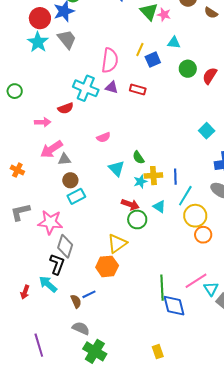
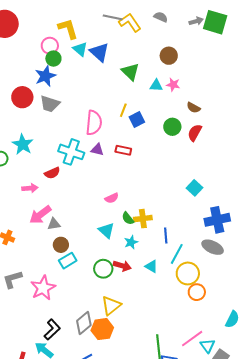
brown semicircle: (211, 13) -> (193, 108), moved
pink star: (164, 15) -> (173, 85), moved
red circle: (40, 18) -> (22, 97), moved
gray trapezoid: (67, 39) -> (50, 104), turned 150
cyan star: (38, 42) -> (23, 144), moved
cyan triangle: (174, 43) -> (156, 85), moved
pink semicircle: (104, 137) -> (112, 198), moved
yellow cross: (153, 176) -> (143, 219), moved
green circle: (137, 219) -> (103, 269), moved
pink star: (50, 222) -> (43, 288), turned -30
gray diamond: (65, 246) -> (84, 323), moved, turned 35
black L-shape: (57, 264) -> (52, 330), turned 30

